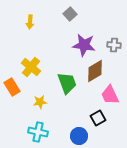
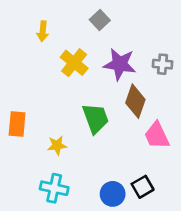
yellow cross: (31, 67) -> (74, 63), moved
brown diamond: (95, 71) -> (135, 101), turned -40
orange rectangle: (12, 87) -> (17, 124), turned 36
black square: (98, 118) -> (143, 187), moved

